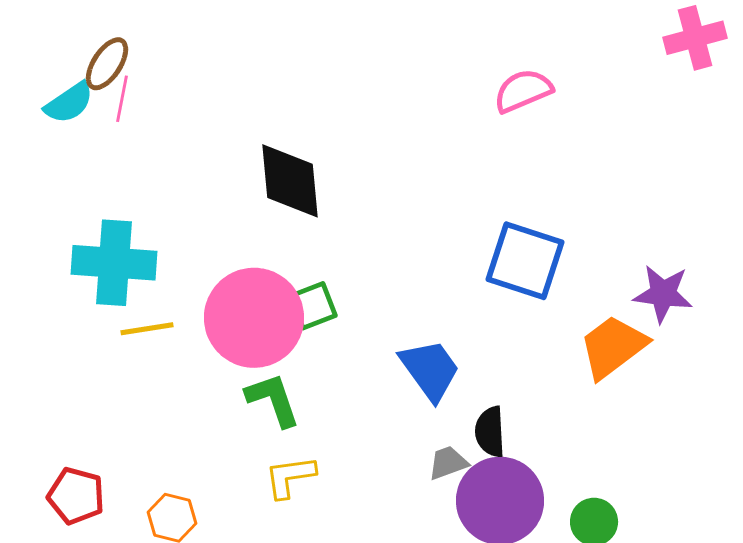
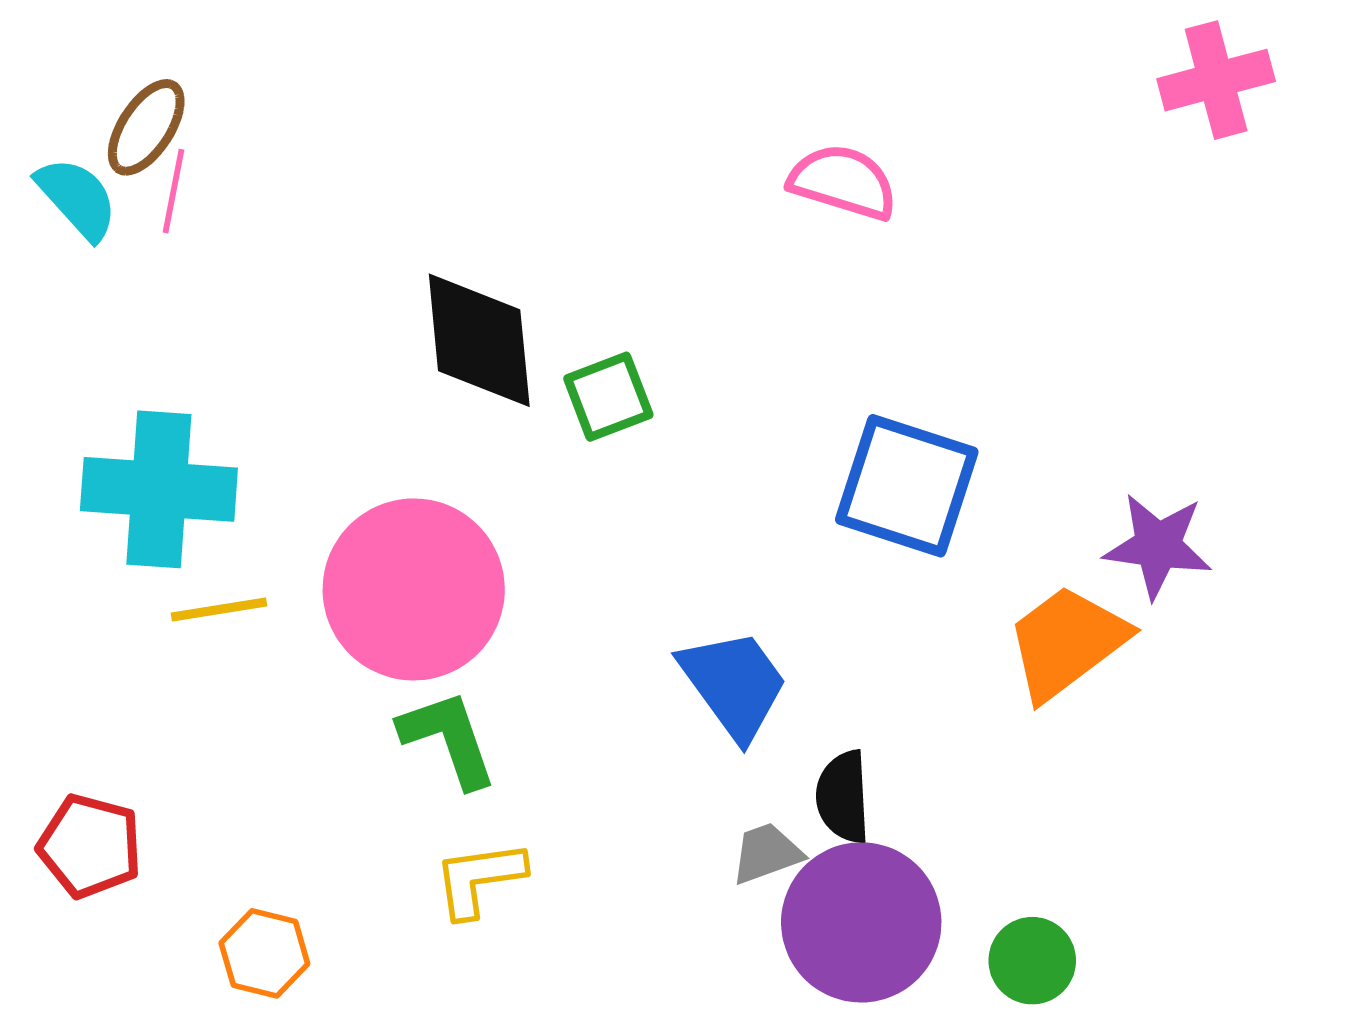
pink semicircle: (523, 91) -> (843, 182), moved, turned 40
cyan semicircle: (69, 103) -> (77, 198), turned -98
green square: (313, 306) -> (608, 397), moved
red pentagon: (76, 496) -> (90, 846), moved

